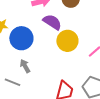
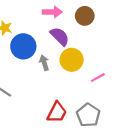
gray arrow: (25, 66) -> (44, 63), moved

